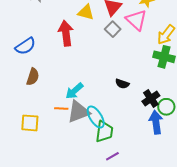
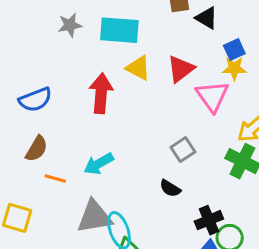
gray square: (113, 29) -> (183, 150), moved
cyan arrow: (74, 91) -> (99, 164), moved
orange line: (61, 109) -> (55, 179), moved

